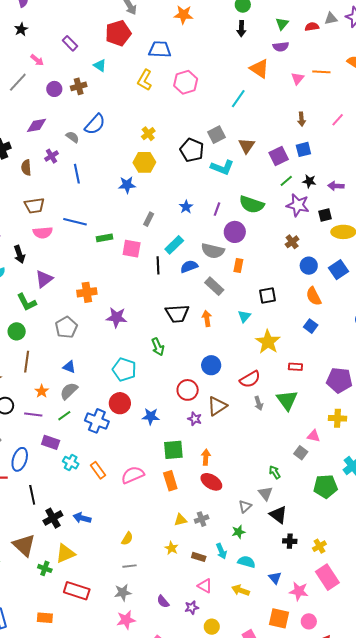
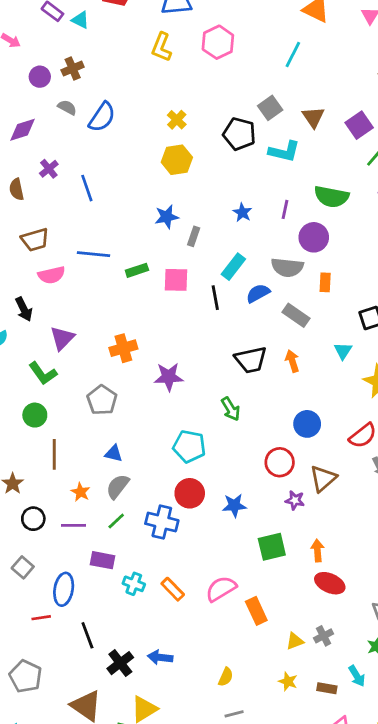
cyan triangle: (100, 65) -> (80, 20), moved
gray semicircle: (73, 137) -> (67, 107), moved
blue star: (127, 185) -> (167, 217), moved
orange rectangle: (170, 481) -> (256, 611), moved

